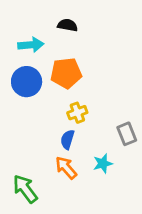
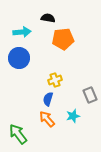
orange pentagon: (66, 73) -> (63, 39), moved

